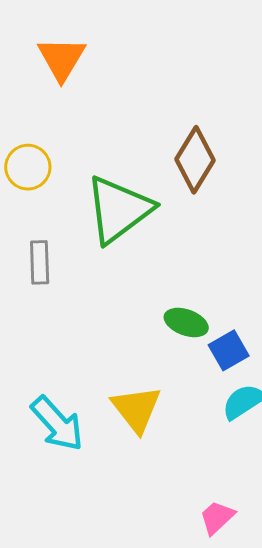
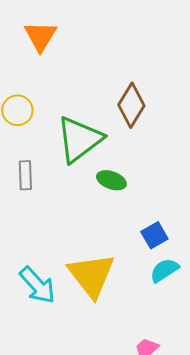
green ellipse: (186, 322) -> (111, 180), moved
yellow triangle: (136, 409) -> (91, 275), size x1.4

